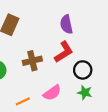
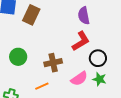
brown cross: (32, 61) -> (53, 63), moved
pink semicircle: (52, 93) -> (79, 79), moved

